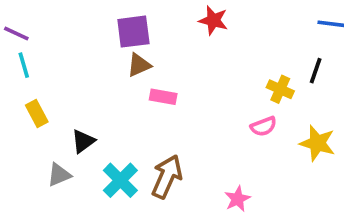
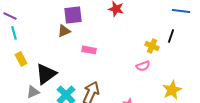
brown triangle: (139, 65) -> (64, 31), moved
black triangle: (83, 141) -> (46, 74), size x1.6
yellow star: (317, 143) -> (172, 90), moved, turned 30

